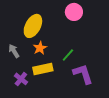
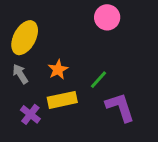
yellow ellipse: (33, 26) -> (25, 38), moved

